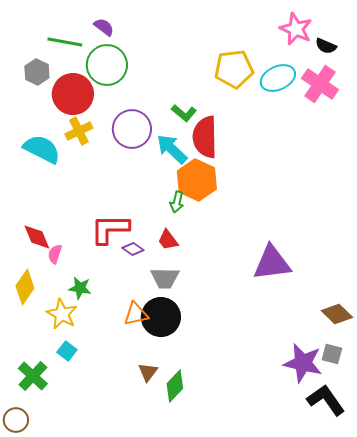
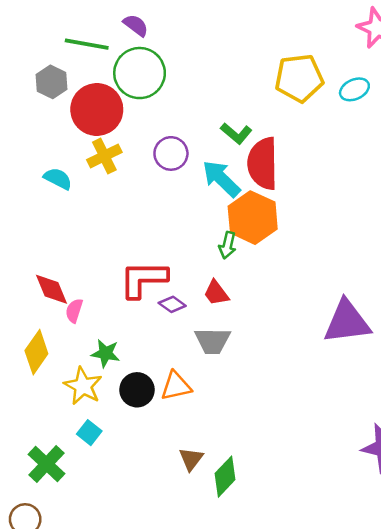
cyan ellipse: (278, 78) -> (354, 89), size x0.7
purple circle: (132, 129) -> (171, 153), size x0.7
cyan semicircle: (42, 149) -> (58, 179), size x0.6
black circle: (161, 317) -> (137, 390), moved, size x0.7

